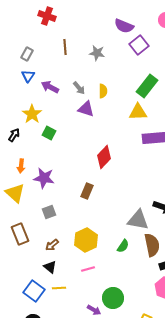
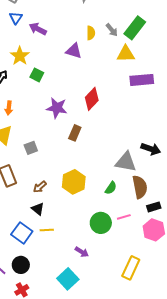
gray arrow: (79, 88) -> (112, 30), moved
purple star: (44, 178) -> (57, 108), moved
gray square: (49, 212) -> (31, 148), moved
pink line: (88, 269) -> (124, 217), moved
green circle: (113, 298) -> (101, 223), moved

